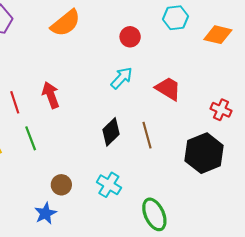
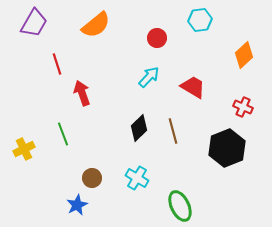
orange diamond: (218, 35) -> (244, 55), moved, turned -56
red line: (15, 102) -> (57, 64), moved

